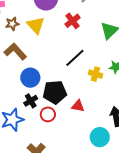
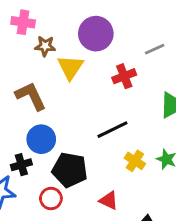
brown star: (12, 24) -> (45, 46), moved
black cross: (31, 101) -> (21, 165), moved
red triangle: (78, 106) -> (109, 200), moved

